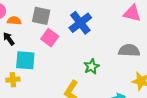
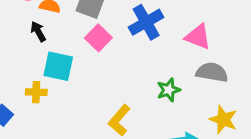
pink triangle: (132, 13) -> (198, 37), moved
green star: (92, 66) -> (169, 90), moved

